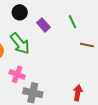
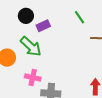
purple rectangle: (43, 25) -> (43, 26), moved, turned -64

